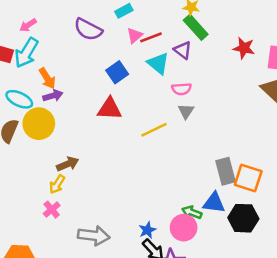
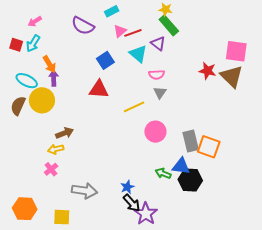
red star: (244, 48) -> (208, 71), moved
cyan arrow: (26, 53) -> (33, 43), size x0.7
purple arrow: (53, 96) -> (54, 78), turned -77
yellow arrow: (57, 184) -> (56, 149), turned 42
black hexagon: (243, 218) -> (190, 180), moved
pink circle: (184, 228) -> (155, 132), moved

